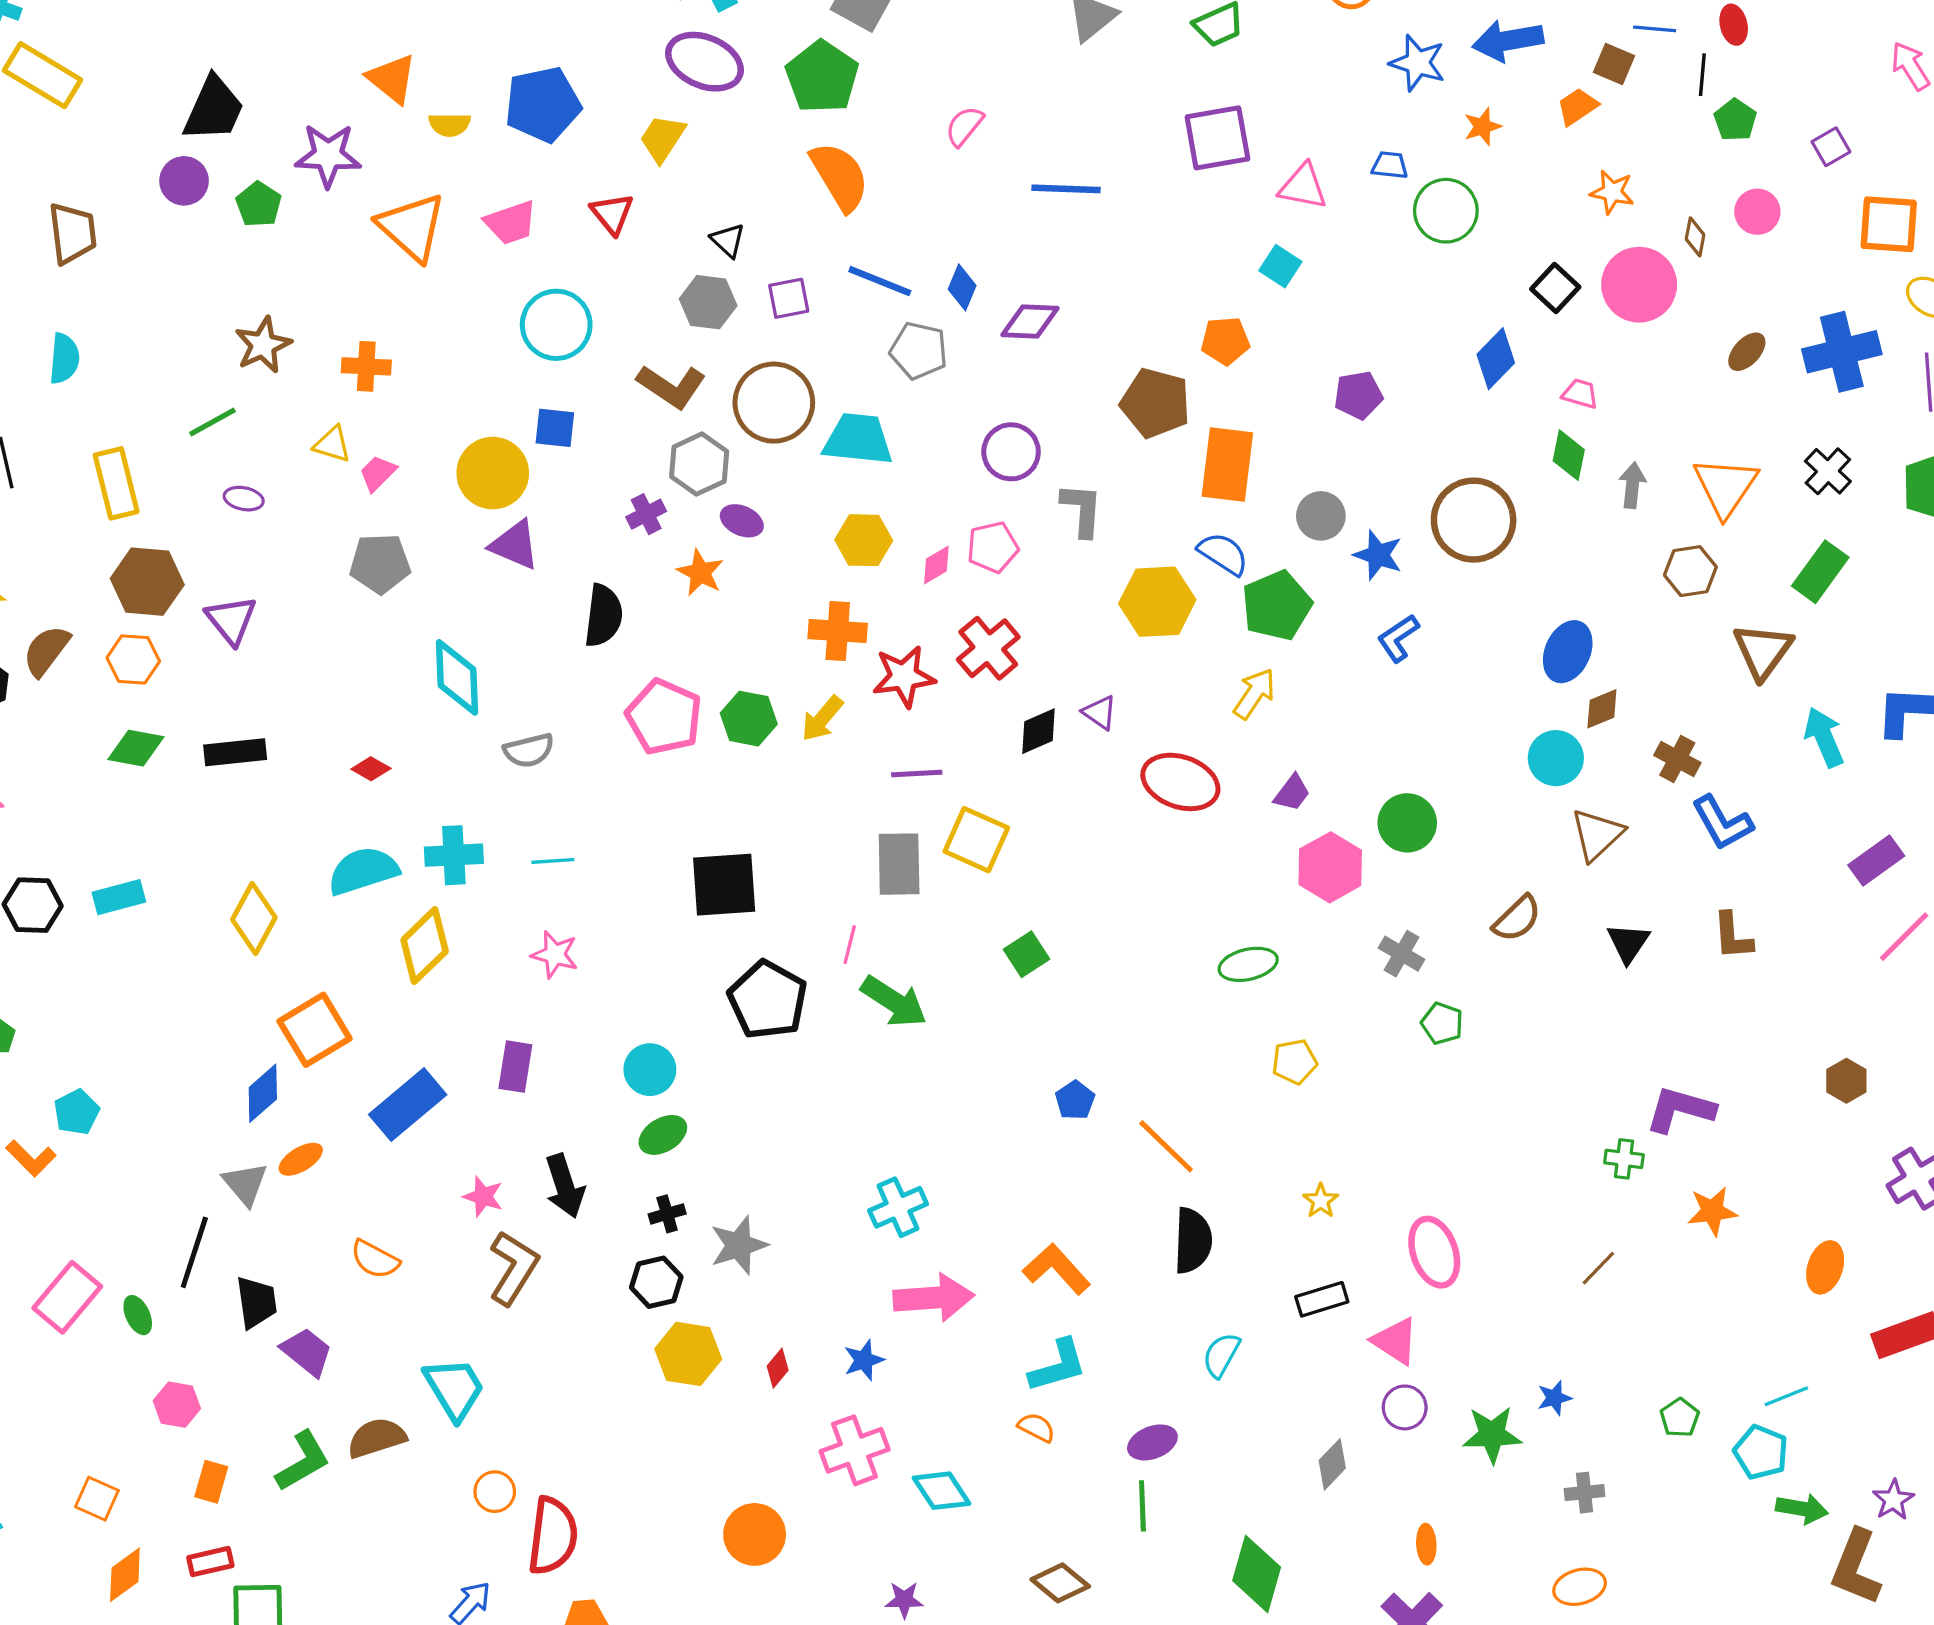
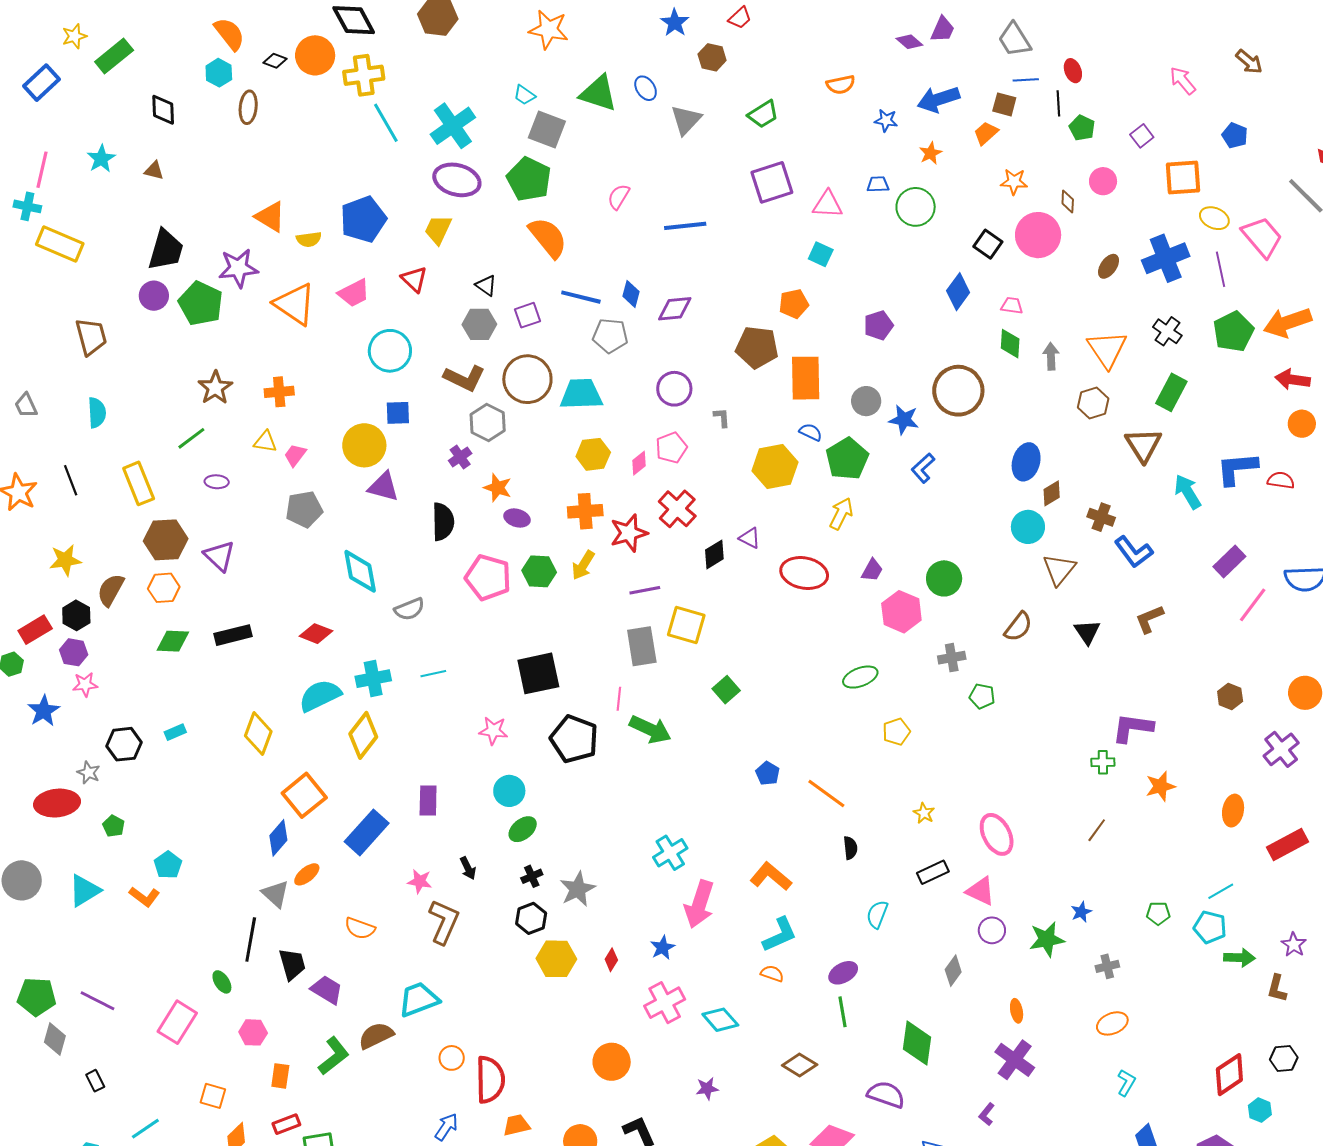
blue star: (1418, 63) -> (886, 120), size x0.7
green pentagon: (259, 204) -> (201, 303), size x1.6
gray L-shape: (1082, 510) -> (722, 418), size x0.6
purple ellipse: (742, 521) -> (517, 518), moved
blue semicircle: (1223, 554) -> (811, 432), size x0.7
red diamond: (371, 769) -> (316, 634), size x1.4
cyan rectangle: (119, 897) -> (175, 732), size x0.7
brown L-shape: (1733, 936) -> (1149, 619), turned 80
gray cross: (1402, 954) -> (952, 658), turned -32
pink star: (555, 955) -> (493, 731), moved
black arrow: (565, 1186) -> (468, 868), size x0.6
black semicircle: (1193, 1241) -> (850, 848), size x0.6
pink rectangle: (67, 1297) -> (177, 1022), moved
pink arrow: (934, 1298) -> (699, 904), turned 120
cyan trapezoid: (454, 1389) -> (419, 999), turned -72
green pentagon: (1680, 1418) -> (1158, 913), turned -30
brown L-shape: (1856, 1567) -> (1277, 988), size x0.6

